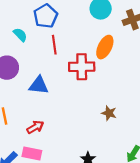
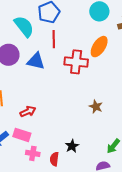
cyan semicircle: (20, 35) -> (24, 26), size x1.6
blue triangle: (39, 85) -> (36, 61), moved

